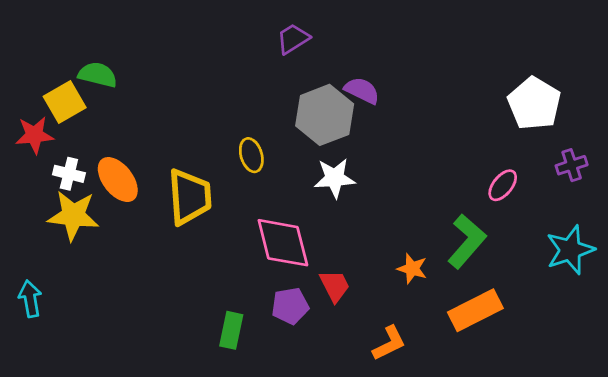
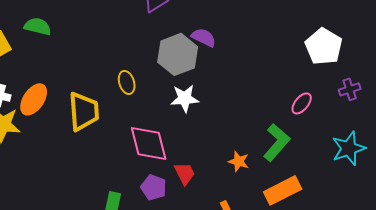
green semicircle: (98, 75) -> (38, 26), moved
orange ellipse: (118, 180) -> (34, 99), turned 72
purple pentagon: (290, 306) -> (154, 187), turned 30

